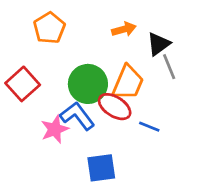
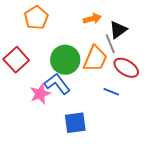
gray line: (169, 67) -> (110, 44), moved
red ellipse: (115, 107) -> (126, 68), moved

